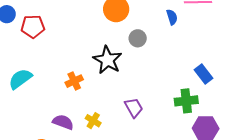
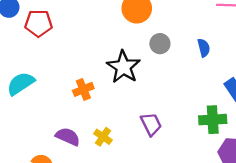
blue semicircle: (172, 17) -> (204, 48), moved

